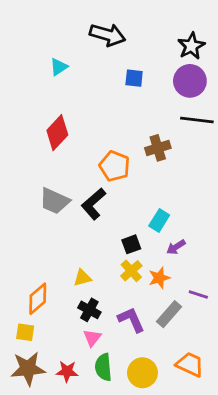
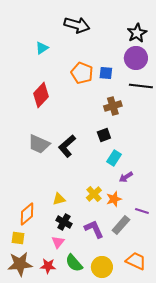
blue square: (134, 78) -> (106, 73), moved
orange pentagon: (115, 166) -> (82, 73), moved
black square: (131, 244) -> (104, 135), moved
pink triangle: (92, 338) -> (58, 242), moved
green semicircle: (103, 367) -> (74, 263), turned -36

